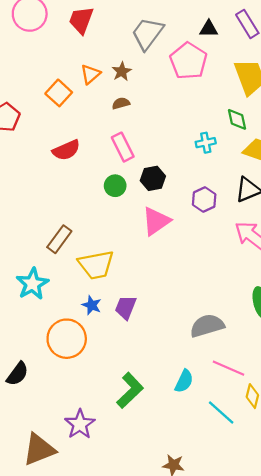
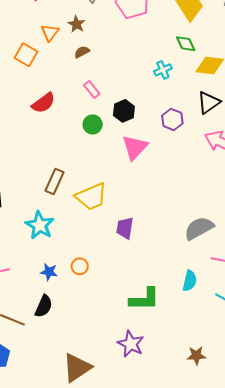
pink rectangle: (123, 147) -> (92, 89), size x0.7
blue star: (92, 305) -> (49, 272), moved
orange circle: (67, 339) -> (80, 266), size x0.5
green L-shape: (130, 390) -> (144, 299), turned 56
purple star: (80, 424) -> (131, 344), moved

